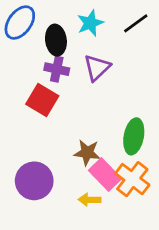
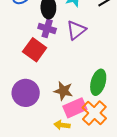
pink rectangle: (105, 175) -> (75, 108), turned -75
purple circle: (34, 181) -> (26, 93), moved

